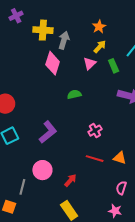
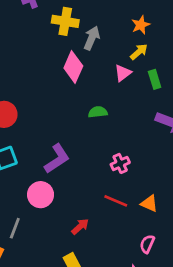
pink circle: (42, 170) -> (41, 195), moved

